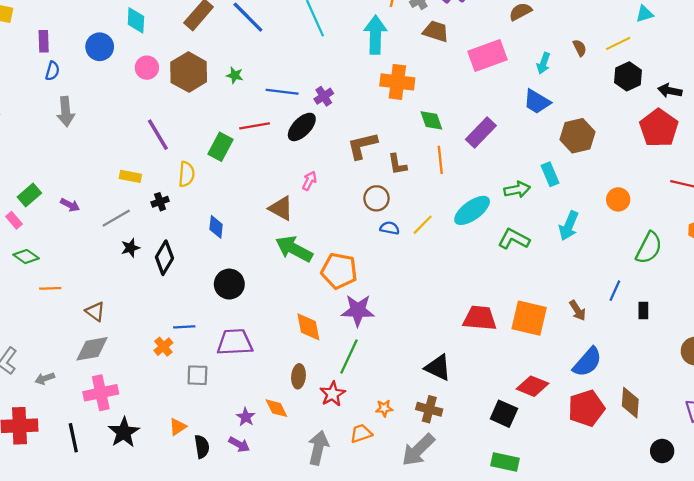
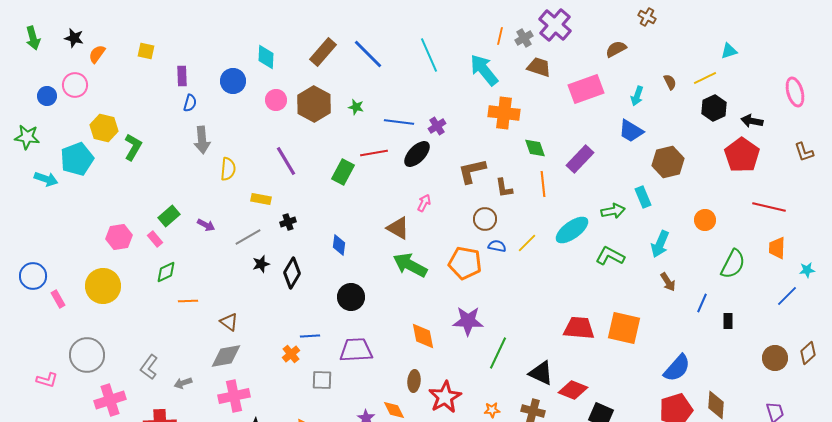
cyan arrow: (375, 35) -> (484, 70), turned -40
yellow semicircle: (186, 174) -> (228, 169), moved
green diamond: (26, 257) -> (166, 272), turned -60
orange pentagon: (339, 271) -> (465, 263), moved
brown arrow: (578, 310) -> (668, 282), moved
green line: (349, 357) -> (498, 353), moved
red diamond: (532, 386) -> (573, 390), moved
red star: (333, 394) -> (445, 397), size x1.4

